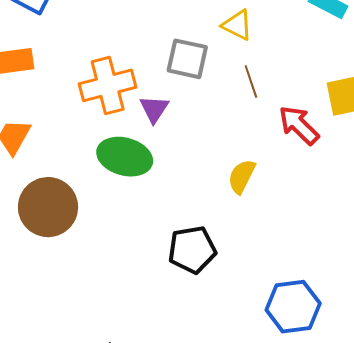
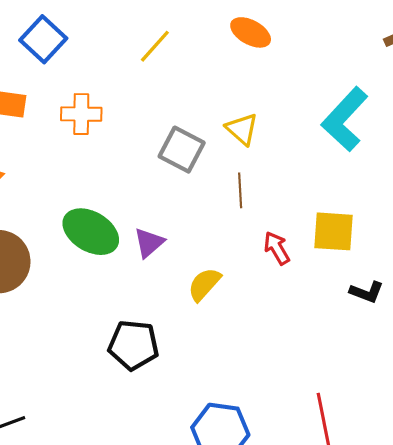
orange cross: (108, 85) -> (81, 114), moved, size x0.7
purple triangle: (154, 109) -> (149, 243), moved
red arrow: (299, 125) -> (277, 248), size x0.7

